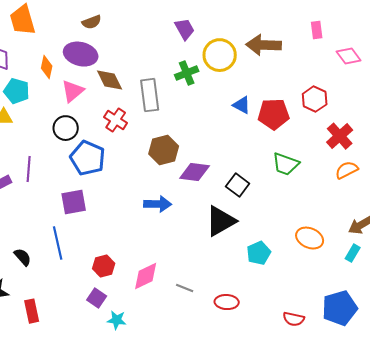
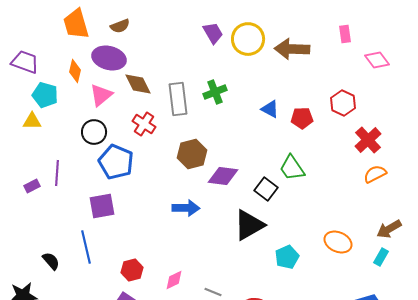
orange trapezoid: (23, 20) -> (76, 24), moved
yellow circle: (220, 55) -> (248, 39), moved
green cross: (187, 73) -> (215, 92), moved
red pentagon: (274, 114) -> (302, 118), size x0.7
green trapezoid: (286, 164) -> (292, 168), moved, turned 36
pink diamond: (146, 276) -> (174, 280), size x0.7

